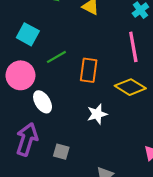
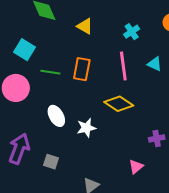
green line: (56, 57) -> (50, 72), turned 36
orange rectangle: (89, 70) -> (82, 69), moved
white ellipse: (43, 102) -> (56, 116), moved

